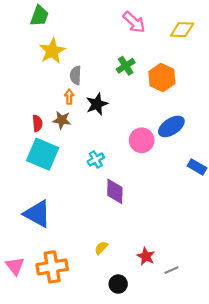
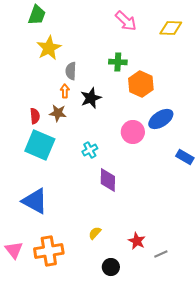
green cross: (126, 66) -> (118, 62), turned 36
orange hexagon: (162, 77) -> (141, 84), moved

